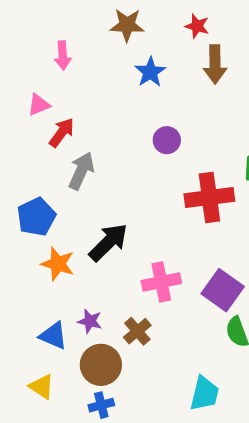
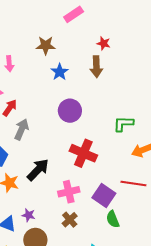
red star: (197, 26) -> (104, 43), moved
purple circle: (167, 140) -> (70, 111), size x1.5
red cross: (209, 197) -> (83, 153), moved, turned 32
brown cross: (137, 331) -> (70, 220), moved

